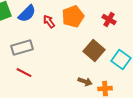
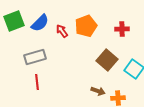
red cross: (109, 20) -> (122, 29), turned -32
red line: (24, 73) -> (37, 82), turned 56

